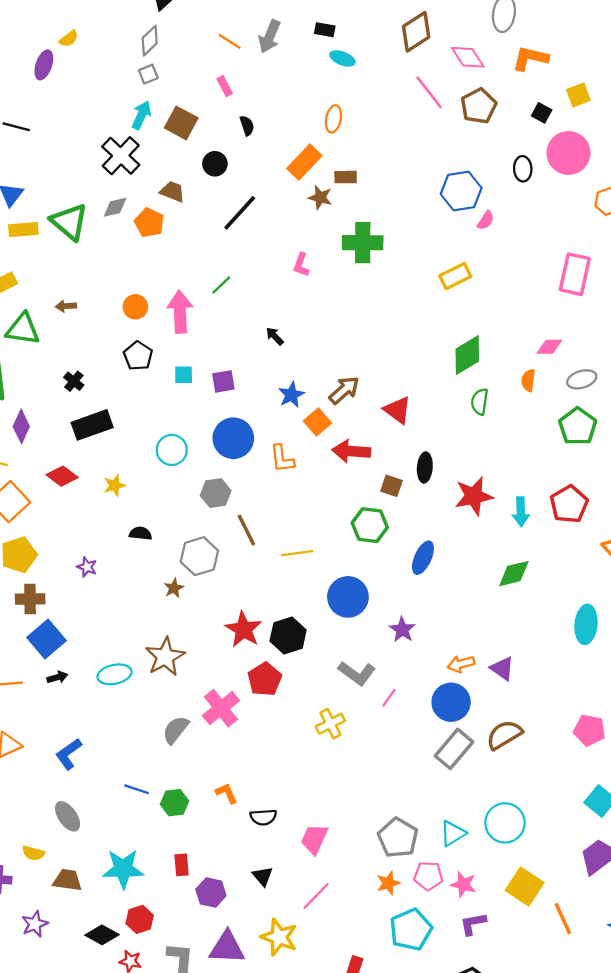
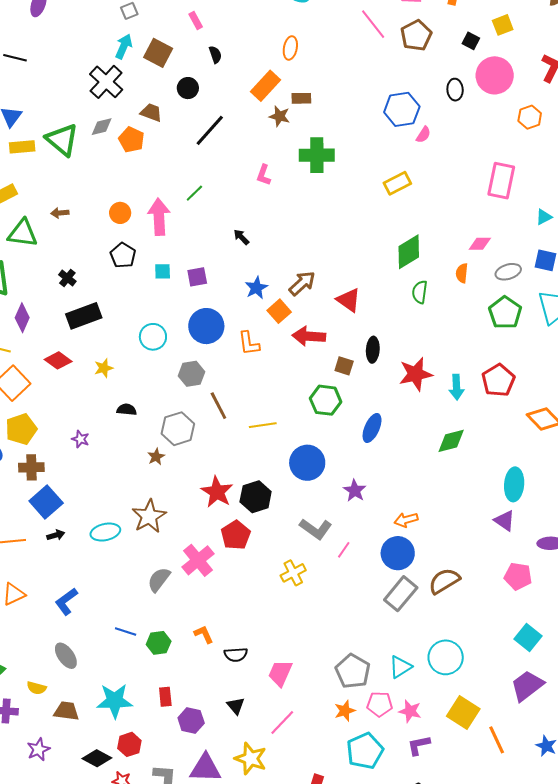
purple triangle: (502, 668) -> (504, 521), moved

